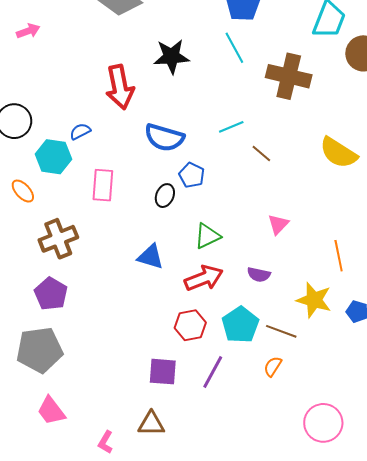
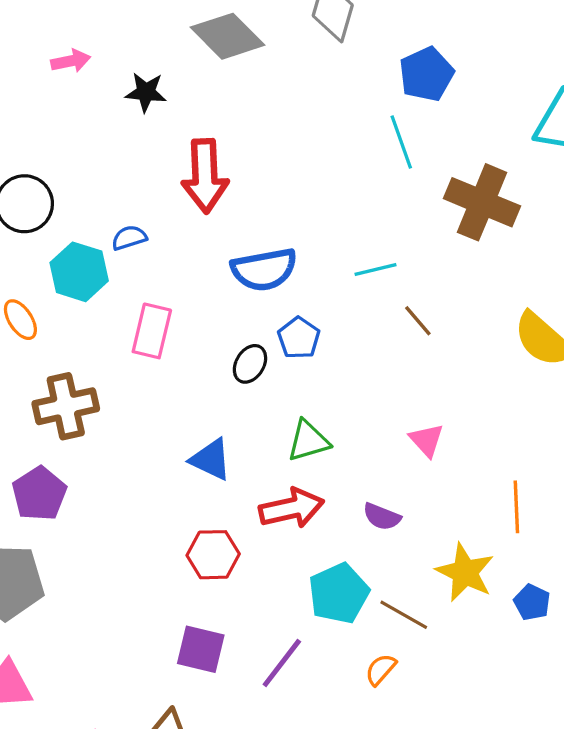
black star: (171, 56) -> (146, 92), moved, size x0.7
blue semicircle: (164, 138) -> (264, 270), turned -36
pink triangle: (278, 224) -> (427, 440), turned -35
red hexagon: (190, 325) -> (213, 555), moved

